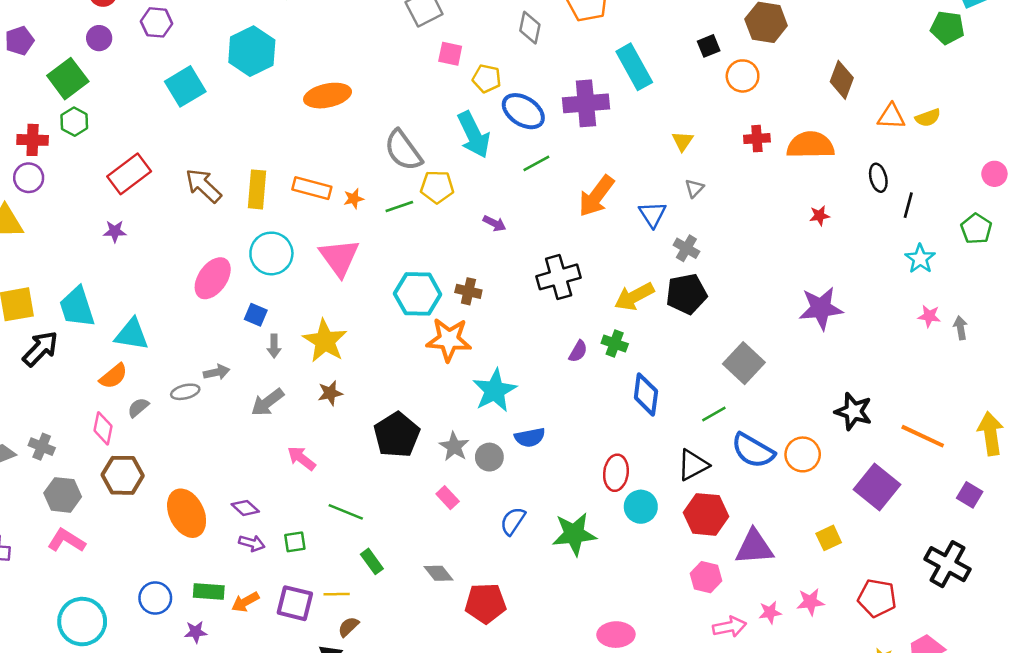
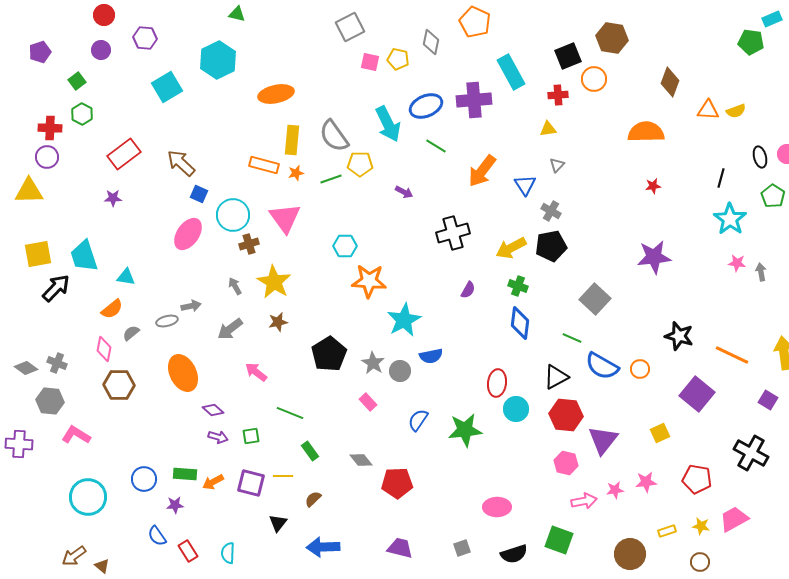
black square: (709, 46) -> (568, 56), size x1.5
green square: (68, 79) -> (77, 81), size x0.6
yellow pentagon: (487, 79) -> (398, 59), moved
blue ellipse: (523, 111) -> (426, 106), turned -56
red cross: (757, 139) -> (558, 95), moved
yellow triangle: (683, 141) -> (548, 129), turned 48
green line: (536, 163) -> (436, 146), turned 60
black ellipse: (878, 178) -> (760, 157), moved
yellow rectangle: (257, 189) -> (292, 140), moved
cyan star: (920, 259) -> (730, 219), size x1.4
brown cross: (468, 291) -> (249, 244), moved, turned -30
cyan hexagon: (418, 294) -> (345, 246), size x0.7
blue square: (256, 315) -> (199, 194), moved
cyan triangle: (132, 334) -> (126, 277), size x0.7
green cross: (615, 344) -> (518, 286), moved
gray arrow: (274, 346) -> (235, 286), turned 150
green line: (714, 414) -> (572, 338), turned 54
orange circle: (803, 454) -> (640, 369), size x0.7
gray hexagon: (63, 495) -> (50, 401), moved
orange ellipse: (187, 513) -> (183, 373), moved
purple triangle: (754, 547) -> (603, 440), turned -48
brown semicircle: (348, 627) -> (313, 499), moved

